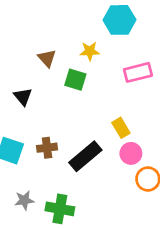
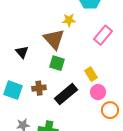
brown triangle: (47, 58) -> (54, 39), moved, size x1.6
pink rectangle: (138, 72) -> (103, 35), turned -36
green square: (75, 80) -> (57, 63), moved

